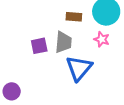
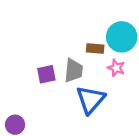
brown rectangle: (74, 17) -> (95, 48), moved

